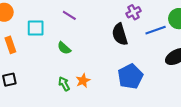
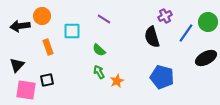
blue line: (156, 30) -> (186, 33), turned -36
blue pentagon: (130, 76) -> (162, 77), turned -30
green arrow: (64, 84) -> (99, 72), moved

